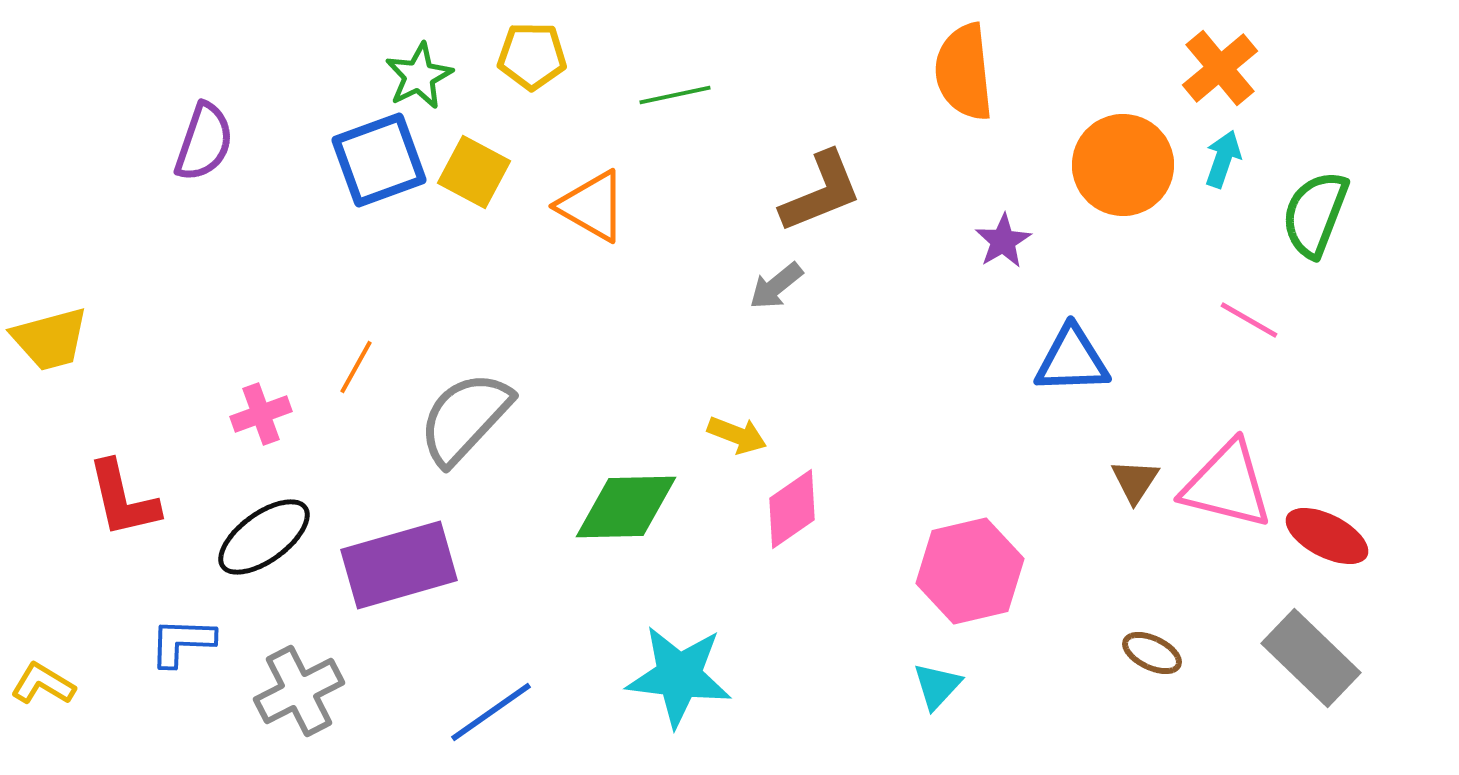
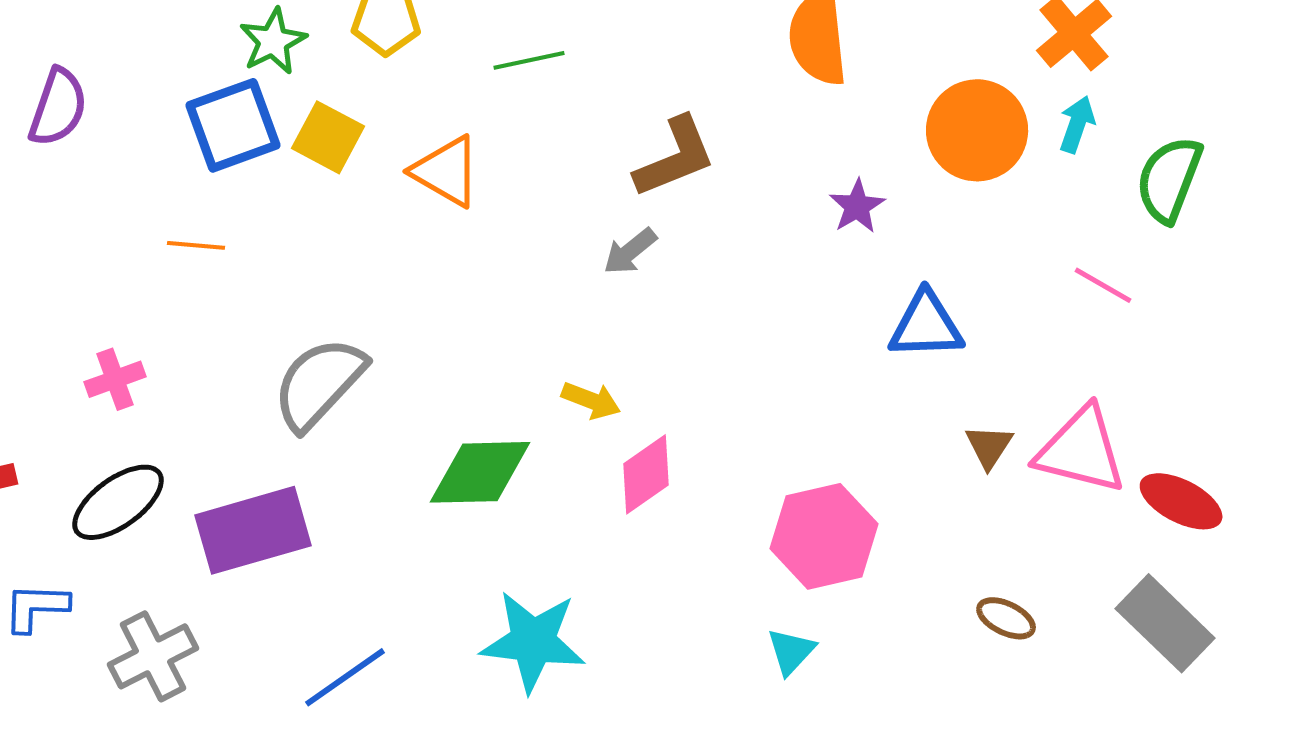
orange line: (356, 367) -> (196, 245), moved, turned 66

